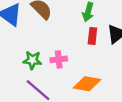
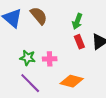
red rectangle: (92, 36) -> (79, 42), turned -32

